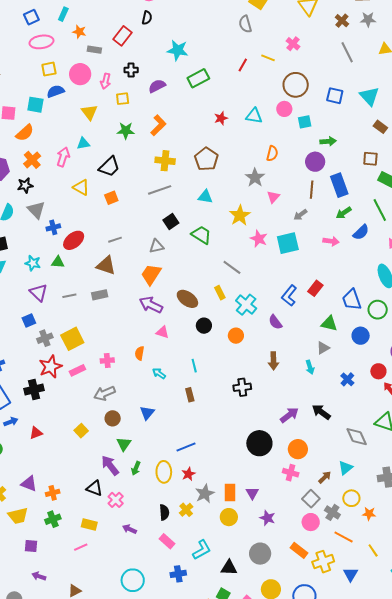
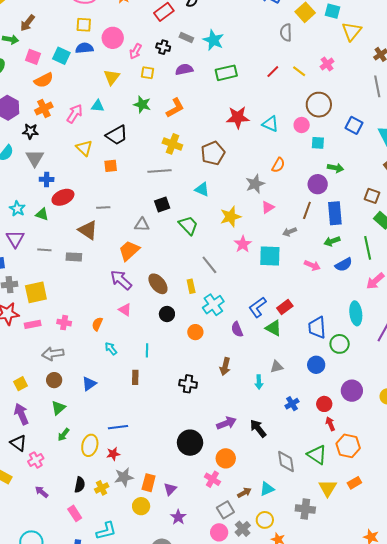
gray rectangle: (94, 50) -> (186, 37), moved
red star: (221, 118) -> (238, 117), size x1.6
green triangle: (329, 324) -> (274, 328), moved
purple arrow: (110, 465) -> (21, 414), moved

